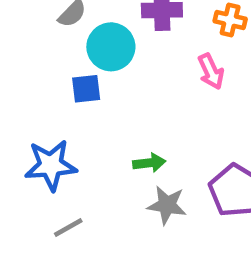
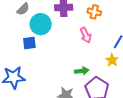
green arrow: (149, 163) -> (82, 71), moved

